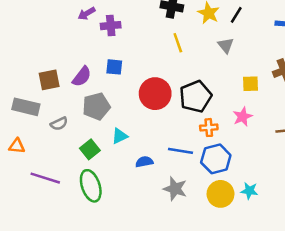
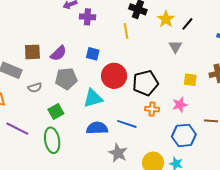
yellow line: (178, 43) -> (126, 31), moved
blue square: (114, 67) -> (93, 54), moved
cyan triangle: (120, 136) -> (93, 98), moved, size x1.5
blue hexagon: (216, 159) -> (184, 135), moved
blue semicircle: (144, 162) -> (97, 128), size x1.5

